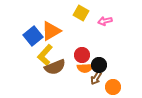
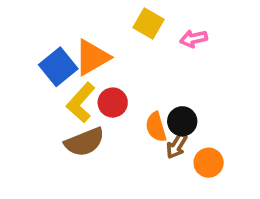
red circle: (82, 55) -> (113, 103), moved
brown semicircle: (55, 67) -> (85, 142), moved
orange semicircle: (85, 68) -> (156, 127), turned 77

